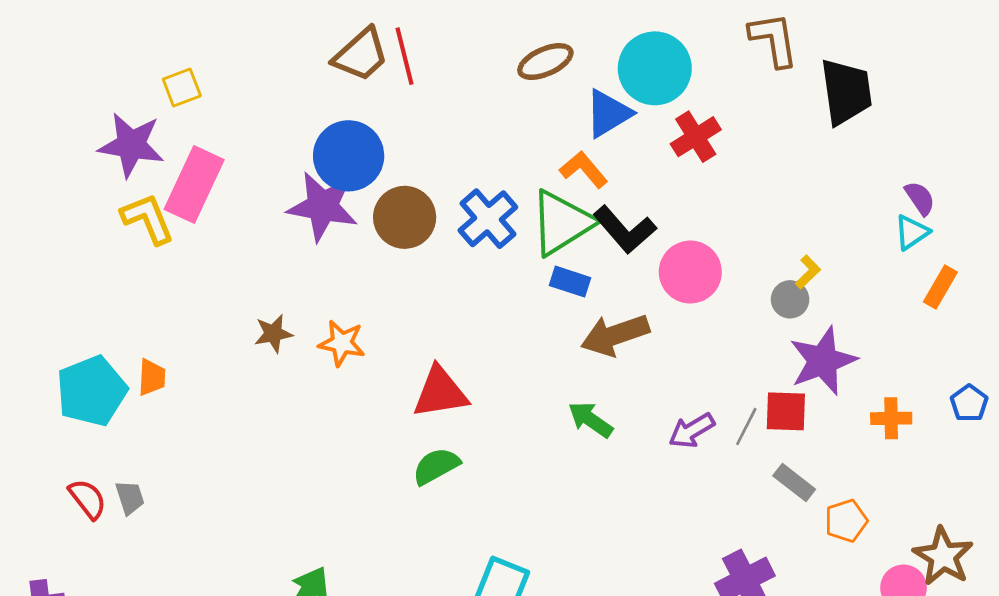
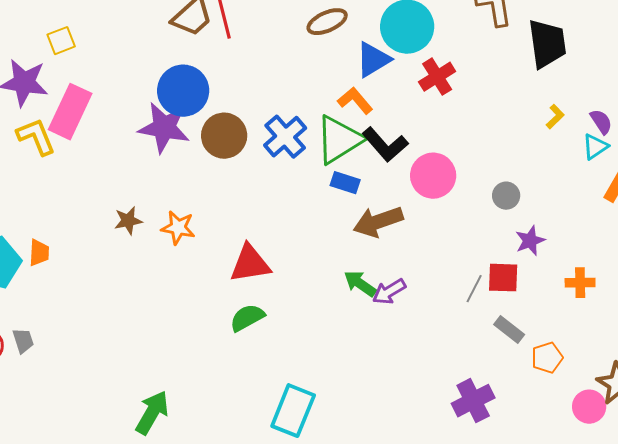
yellow L-shape: (808, 272) -> (555, 117), moved
purple star: (823, 361) -> (530, 241), size x0.6
purple arrow: (692, 431) -> (389, 292), moved

